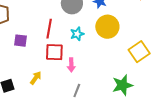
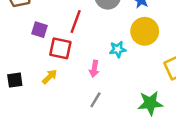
cyan star: (77, 34) -> (118, 49), moved
red square: (54, 52) -> (60, 48), moved

